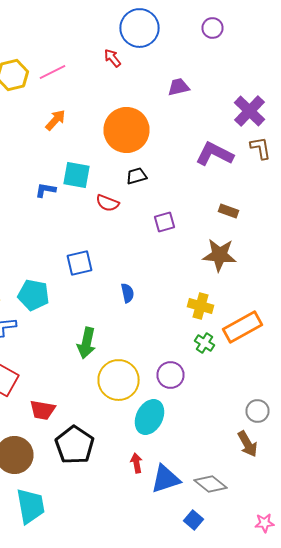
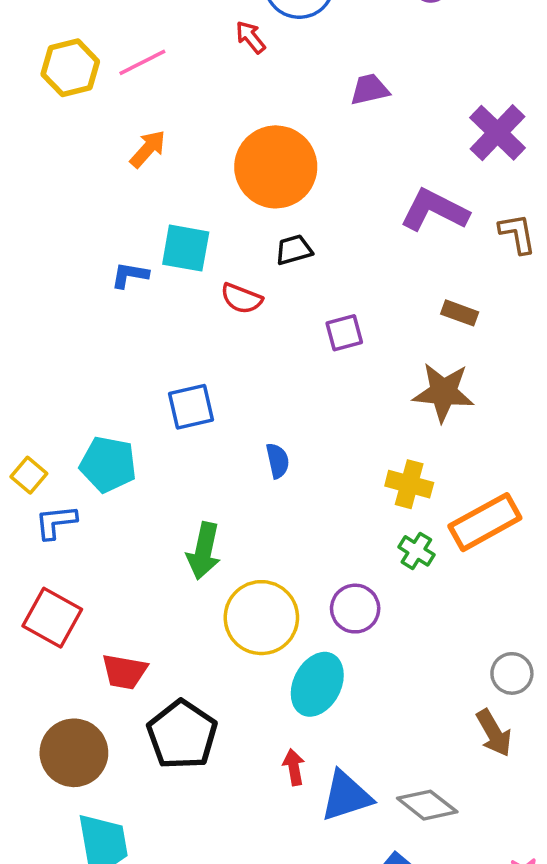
brown L-shape: (260, 148) -> (517, 234), moved

